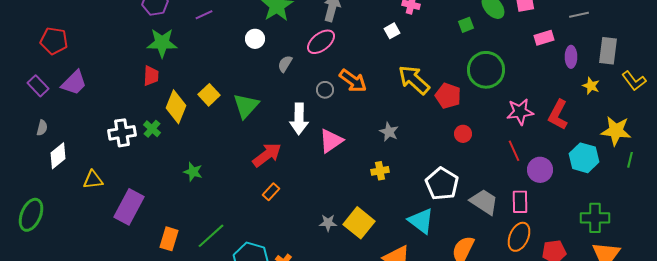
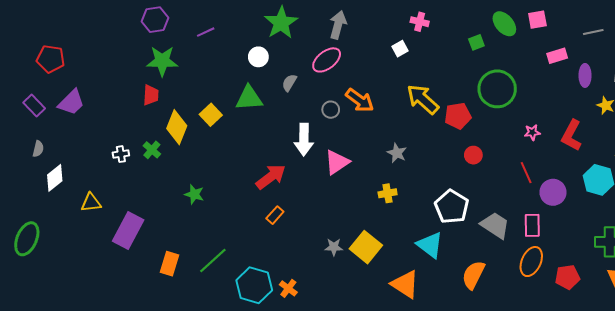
red pentagon: (448, 96) -> (458, 116), turned -30
green triangle: (246, 106) -> (249, 98), moved, turned 44
pink star: (520, 112) -> (532, 132), size x0.6
white cross: (122, 133) -> (121, 154), size x0.6

